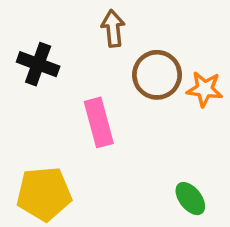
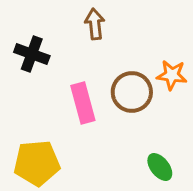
brown circle: (157, 75) -> (132, 92), moved

